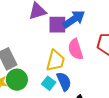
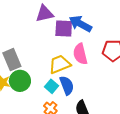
blue arrow: (74, 19) -> (80, 24), turned -120
yellow trapezoid: (56, 61) -> (60, 64), turned -130

